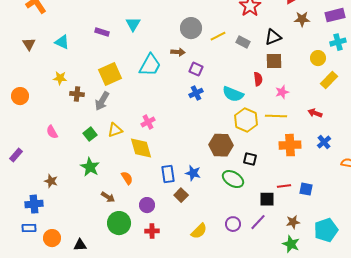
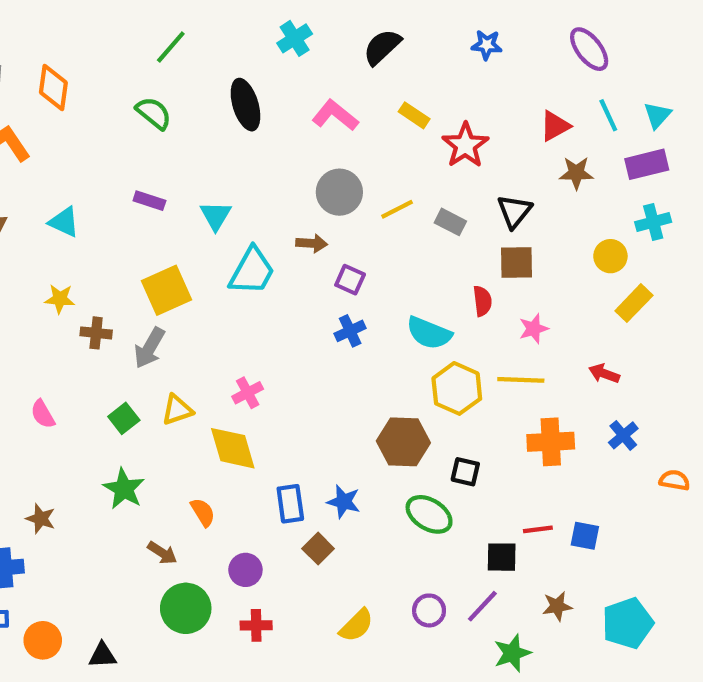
cyan triangle: (133, 24) -> (216, 216), moved
black triangle: (273, 37) -> (514, 211), turned -30
green star: (291, 244) -> (512, 653), moved, turned 30

